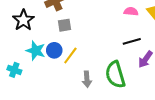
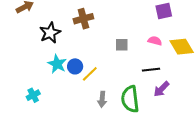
gray square: (64, 25) -> (122, 45), moved
cyan cross: (14, 70) -> (33, 95), moved, turned 32

